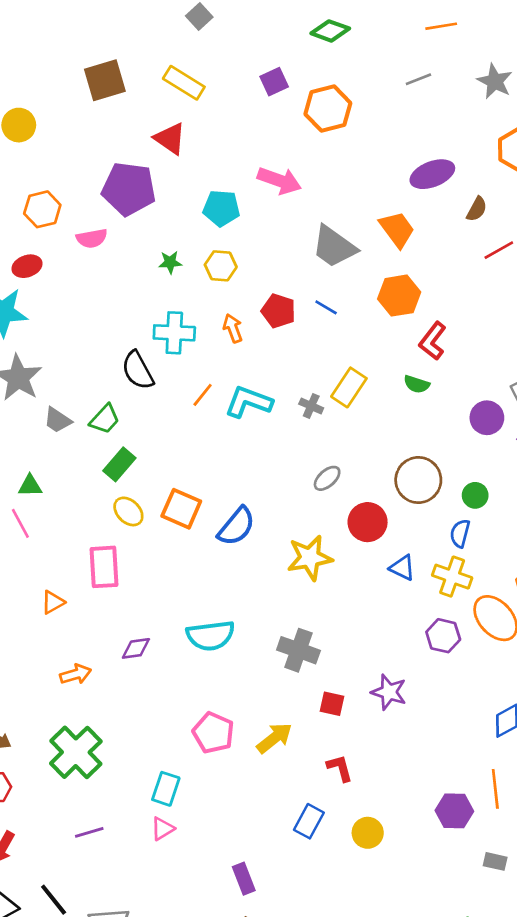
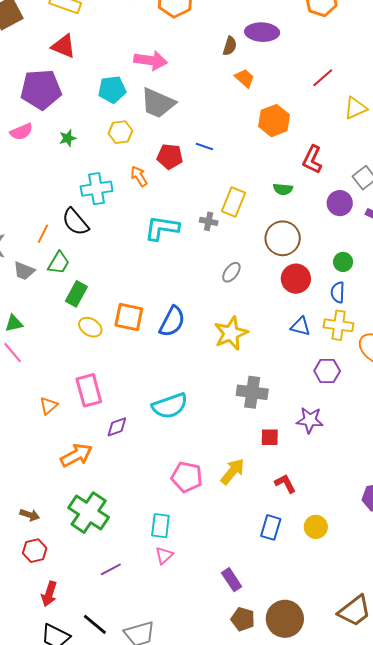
purple ellipse: (432, 174) -> (262, 32), turned 36
brown semicircle: (477, 209) -> (230, 46), moved
orange trapezoid: (397, 229) -> (245, 78), size x0.7
gray trapezoid: (334, 247) -> (158, 103), moved
green star: (170, 262) -> (68, 138), moved
orange hexagon: (399, 296) -> (274, 121), moved
red L-shape: (433, 341) -> (312, 160), moved
orange line: (203, 395) -> (43, 234), moved
brown circle: (418, 480) -> (283, 238), moved
red circle: (368, 522) -> (296, 279), moved
pink rectangle: (104, 567) -> (89, 390), moved
purple hexagon: (443, 636) -> (327, 371), moved
gray cross: (298, 650) -> (252, 392), moved
orange arrow: (76, 674) -> (76, 455), size x1.4

